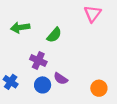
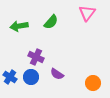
green semicircle: (54, 35) -> (51, 22), moved
blue circle: (43, 85) -> (31, 77), moved

